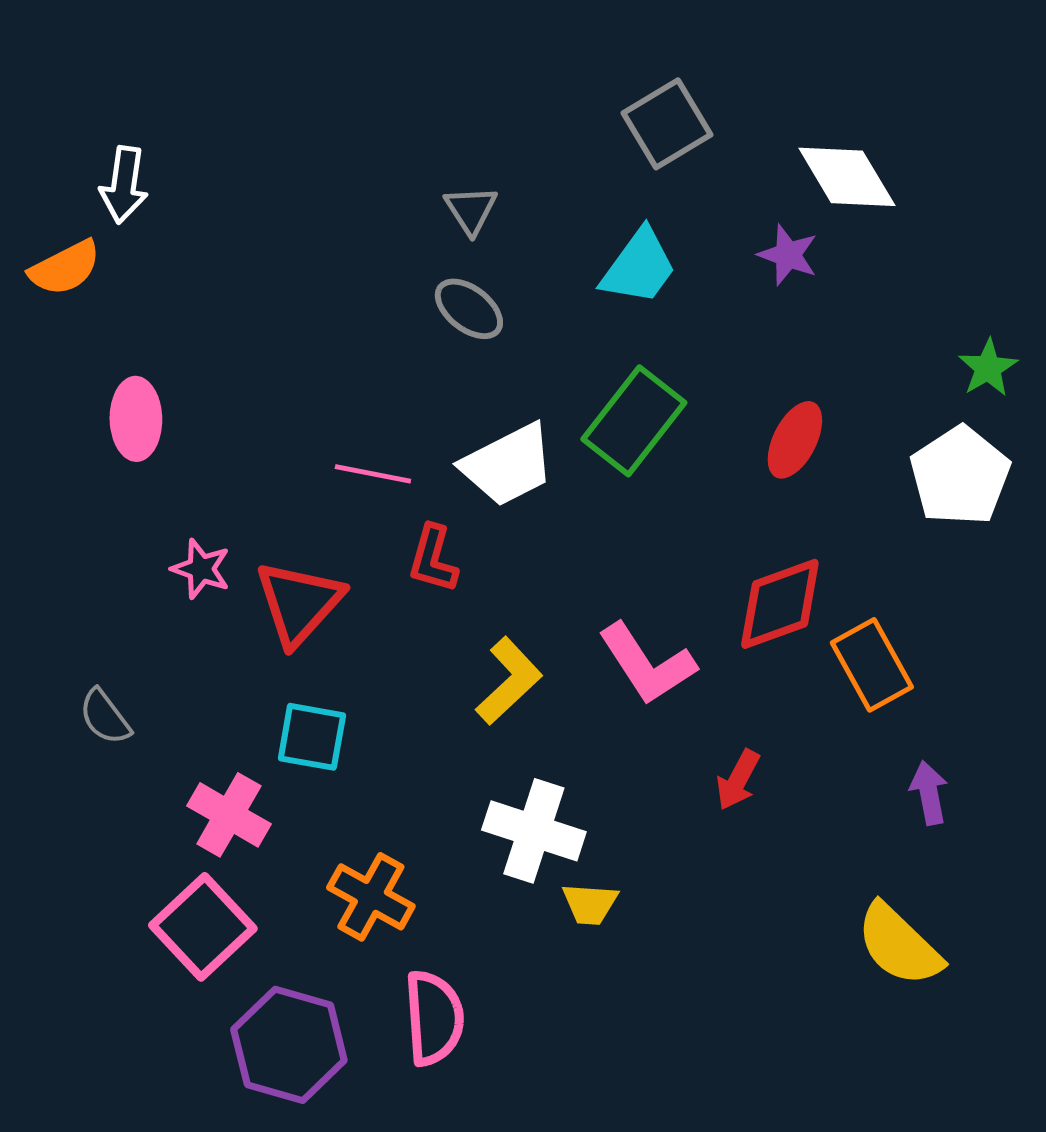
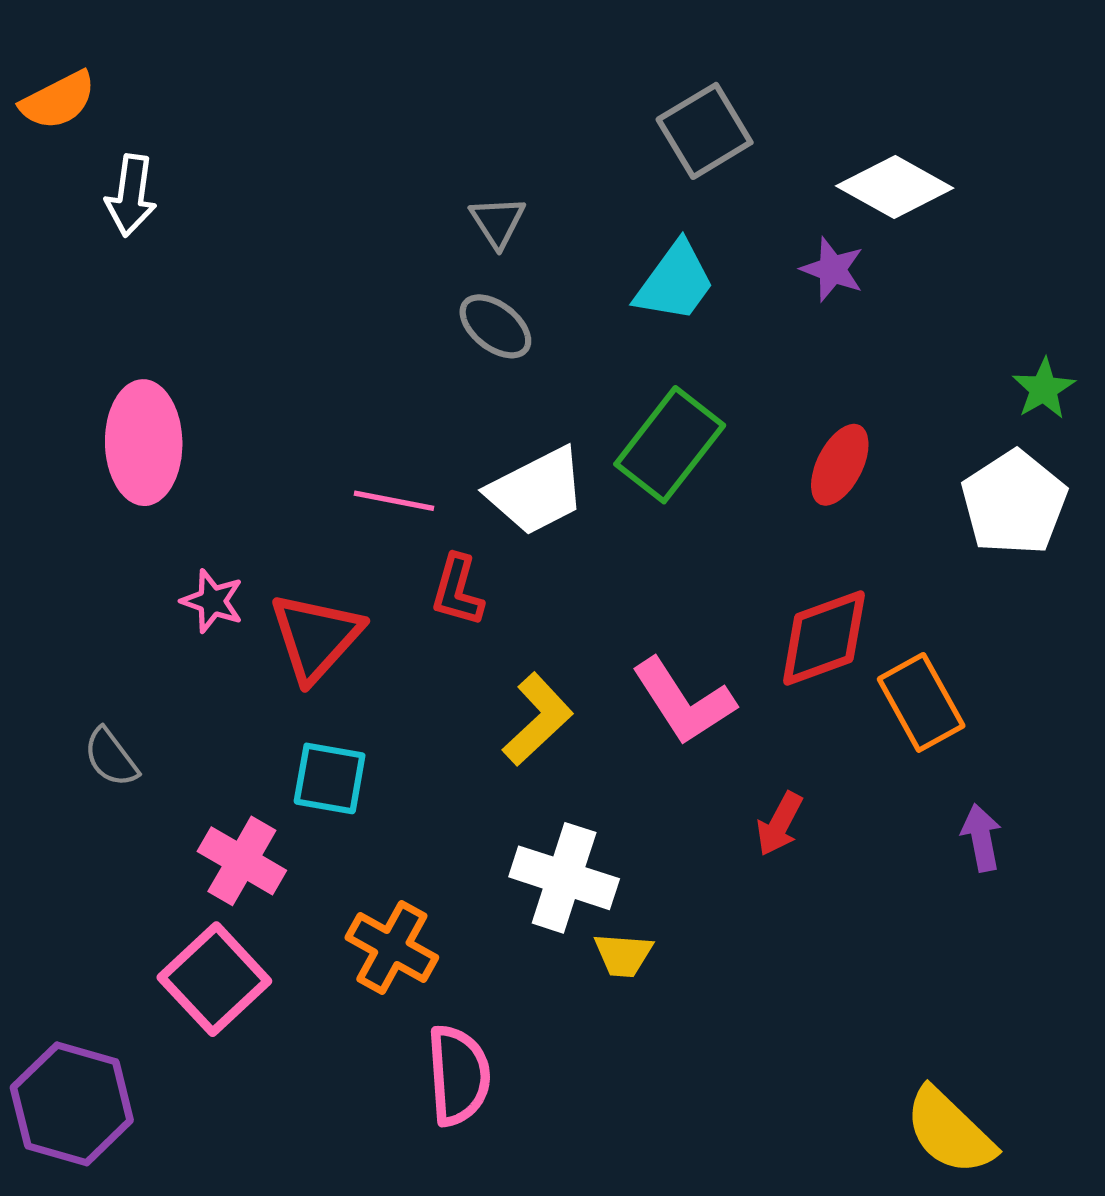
white diamond: (847, 177) -> (895, 187), turned -30
orange semicircle: (65, 268) -> (58, 100), moved
pink ellipse: (136, 419) -> (144, 443), size x1.4
yellow semicircle: (899, 945) -> (950, 1131), moved
purple hexagon: (289, 1045) -> (72, 1104), moved

